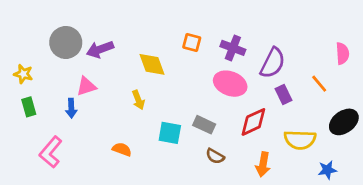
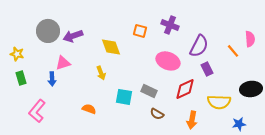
purple cross: (233, 48) -> (170, 25), moved
orange line: (319, 84) -> (233, 51), moved
black ellipse: (344, 122) -> (251, 89), turned 30

